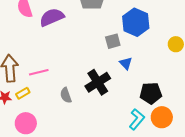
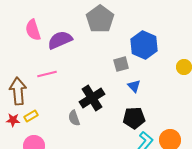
pink line: (39, 72) -> (47, 74), moved
black cross: (98, 82) -> (92, 98), moved
black pentagon: (151, 93) -> (134, 118), moved

